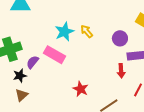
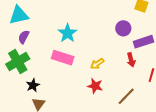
yellow arrow: (87, 31) -> (97, 64), moved, turned -72
purple semicircle: (33, 62) -> (24, 37), moved

